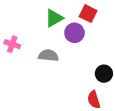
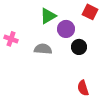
red square: (88, 14) -> (90, 12), moved
black circle: (104, 74) -> (79, 47), moved

